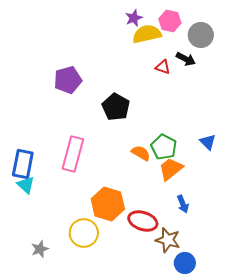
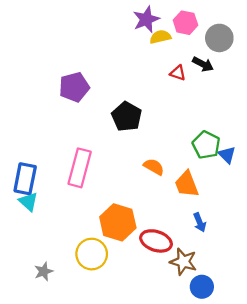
purple star: (134, 18) -> (146, 19), size x1.4
yellow semicircle: (147, 34) -> (160, 37), size x0.7
green pentagon: (164, 147) -> (206, 145), moved
orange trapezoid: (171, 169) -> (187, 184), turned -72

